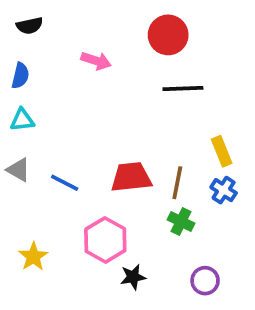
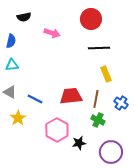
black semicircle: (30, 26) -> (24, 17), moved
yellow rectangle: (222, 151) -> (106, 74), moved
yellow star: (33, 257) -> (18, 118), moved
black star: (133, 277) -> (79, 143), moved
purple circle: (205, 281) -> (111, 152), size x1.5

